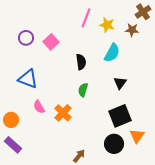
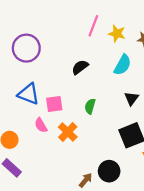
purple circle: (26, 38) -> (26, 48), size x1.6
pink square: (51, 42) -> (54, 104), moved, turned 35
black semicircle: (81, 62) -> (80, 67), moved, turned -119
black circle: (114, 144) -> (109, 171), moved

